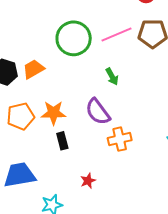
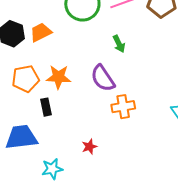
black rectangle: (62, 141) -> (46, 107), moved

